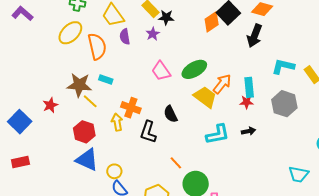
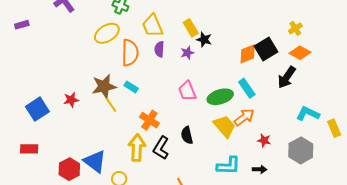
brown star: (79, 85) -> (104, 86), turned -30
cyan rectangle: (249, 87) -> (247, 88), moved, turned -42
yellow arrow: (117, 122) -> (137, 148), moved, size x1.5
red hexagon: (84, 132) -> (69, 169), moved

